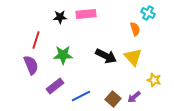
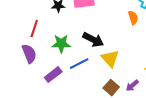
black arrow: (106, 56) -> (93, 40), moved
yellow triangle: (133, 57) -> (110, 59), moved
blue line: (81, 96) -> (79, 64), moved

